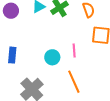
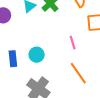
cyan circle: (52, 57) -> (37, 55), moved

